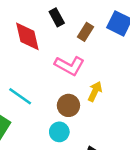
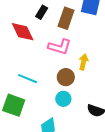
black rectangle: (57, 17) -> (42, 12), turned 72
brown rectangle: (85, 32) -> (66, 18), size x1.5

